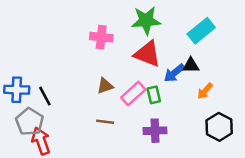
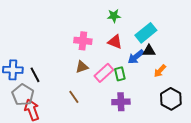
green star: (146, 20) -> (114, 16), size x0.6
cyan rectangle: (201, 31) -> (146, 33), moved
pink cross: (101, 37) -> (83, 41), moved
red triangle: (147, 54) -> (115, 42), size x0.7
brown line: (105, 122) -> (74, 97), moved, turned 48

